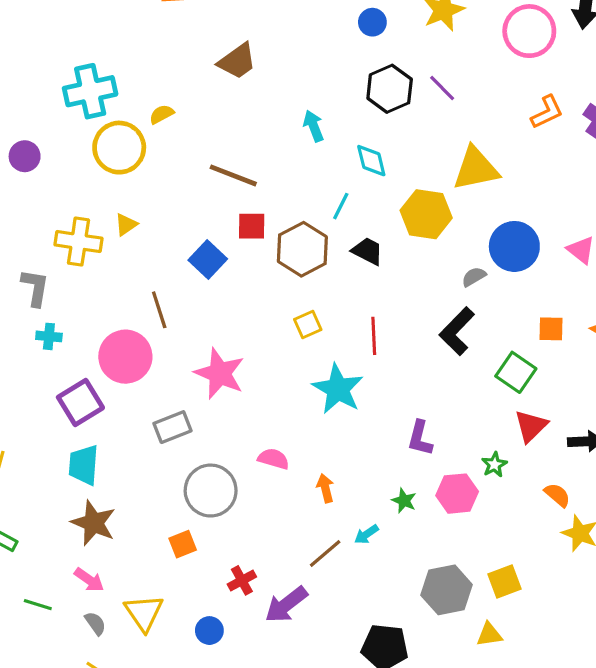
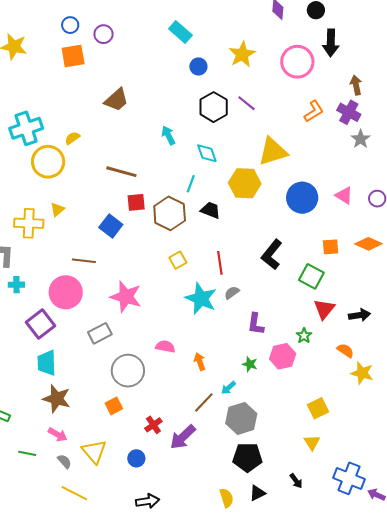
gray semicircle: (474, 277) -> (232, 293), moved
brown line: (159, 310) -> (84, 261), turned -60
gray hexagon: (447, 590) -> (241, 418), moved
yellow triangle: (489, 635) -> (312, 442), turned -48

